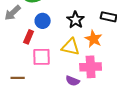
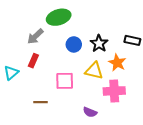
blue circle: (43, 21) -> (74, 44), moved
red rectangle: (29, 37) -> (33, 61), moved
purple semicircle: (73, 81) -> (90, 112), moved

